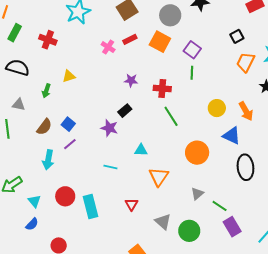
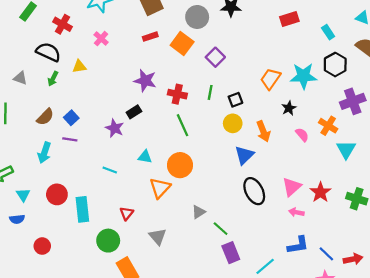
black square: (237, 36) -> (235, 100), moved
pink cross: (108, 47) -> (101, 39), moved
black semicircle: (18, 68) -> (48, 52), moved
green line: (192, 73) -> (210, 92), moved
purple star: (131, 80) -> (145, 81), size x1.5
gray triangle: (19, 105) -> (20, 78), moved
blue triangle: (232, 136) -> (244, 155), turned 42
purple line: (70, 144) -> (70, 139), turned 40
orange circle: (197, 153) -> (180, 165), moved
black ellipse: (245, 167) -> (254, 191), turned -30
blue semicircle: (32, 224) -> (17, 219), turned 32
green circle: (189, 231) -> (108, 241), moved

